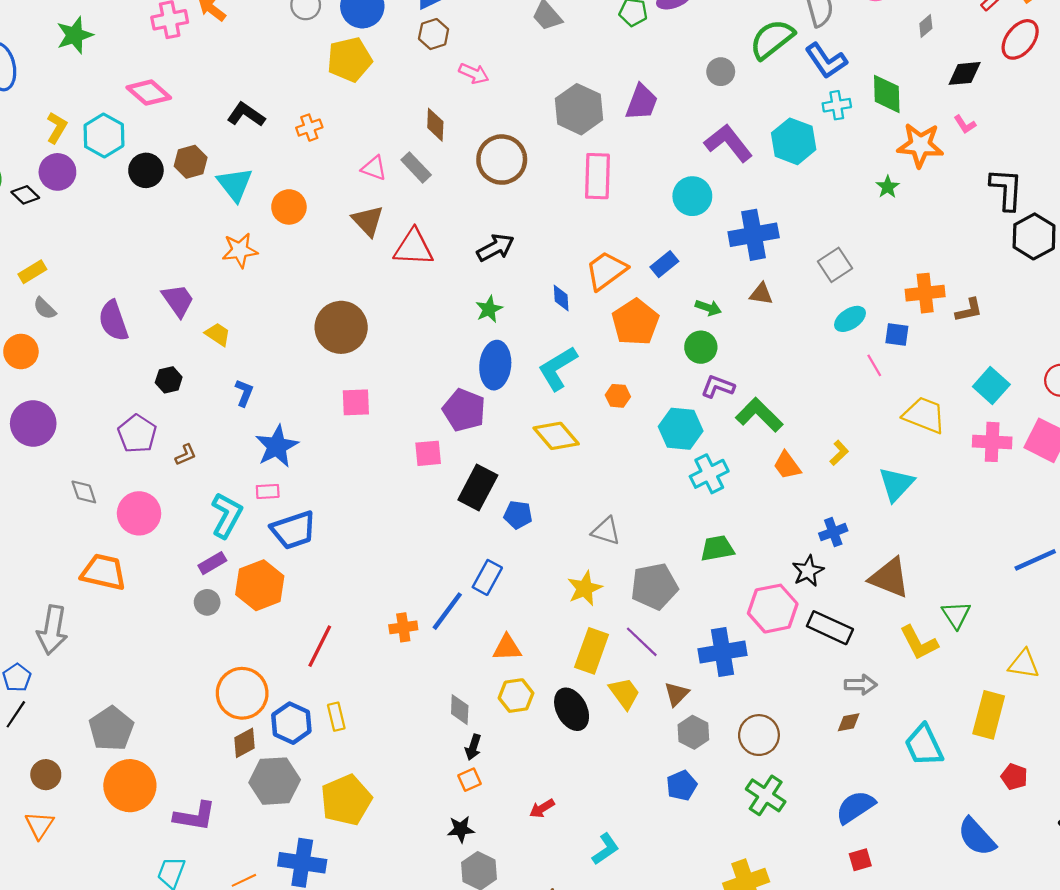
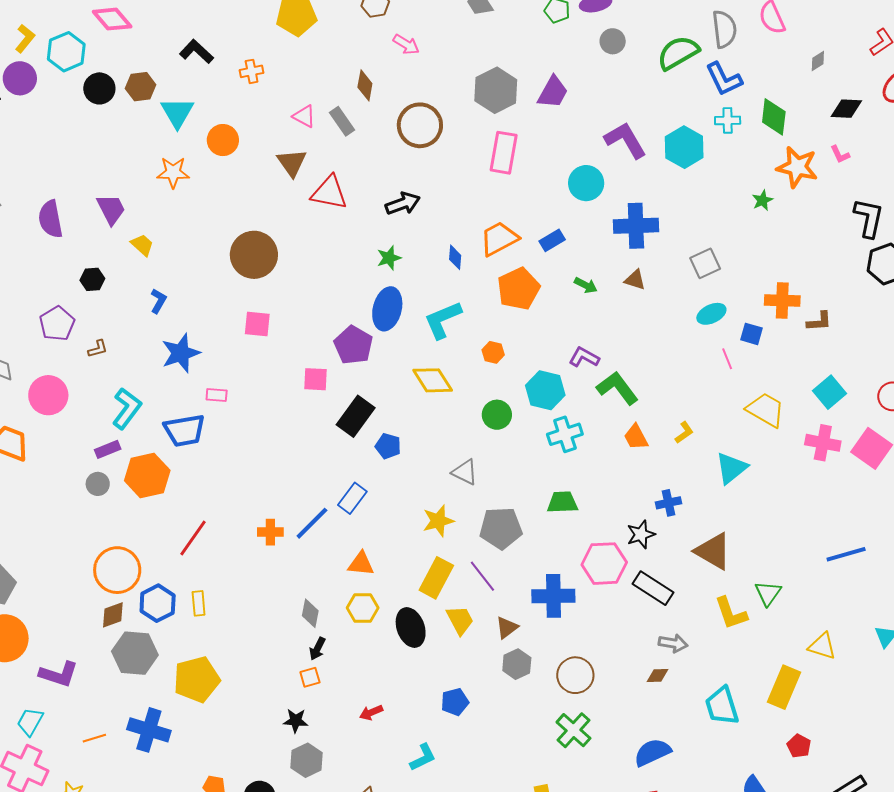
gray circle: (721, 72) -> (613, 41), moved
green circle: (701, 347) -> (497, 415), moved
pink rectangle: (268, 491) -> (217, 395), moved
blue pentagon: (682, 785) -> (455, 702), moved

